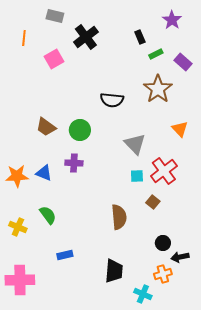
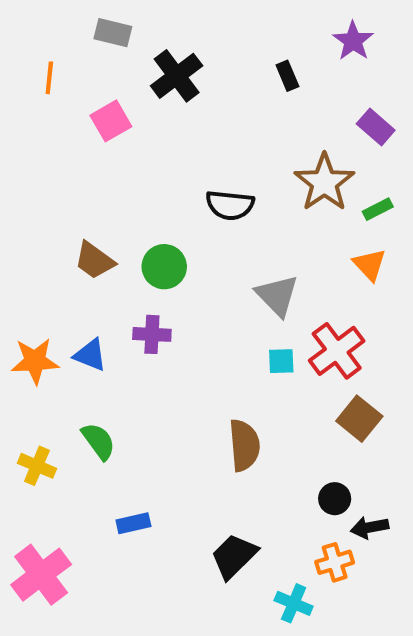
green rectangle: (156, 54) -> (378, 209), moved
brown square: (153, 202) -> (359, 419), moved, size x1.5
black trapezoid: (114, 271) -> (234, 556), turned -140
pink cross: (20, 280) -> (41, 575), turned -36

